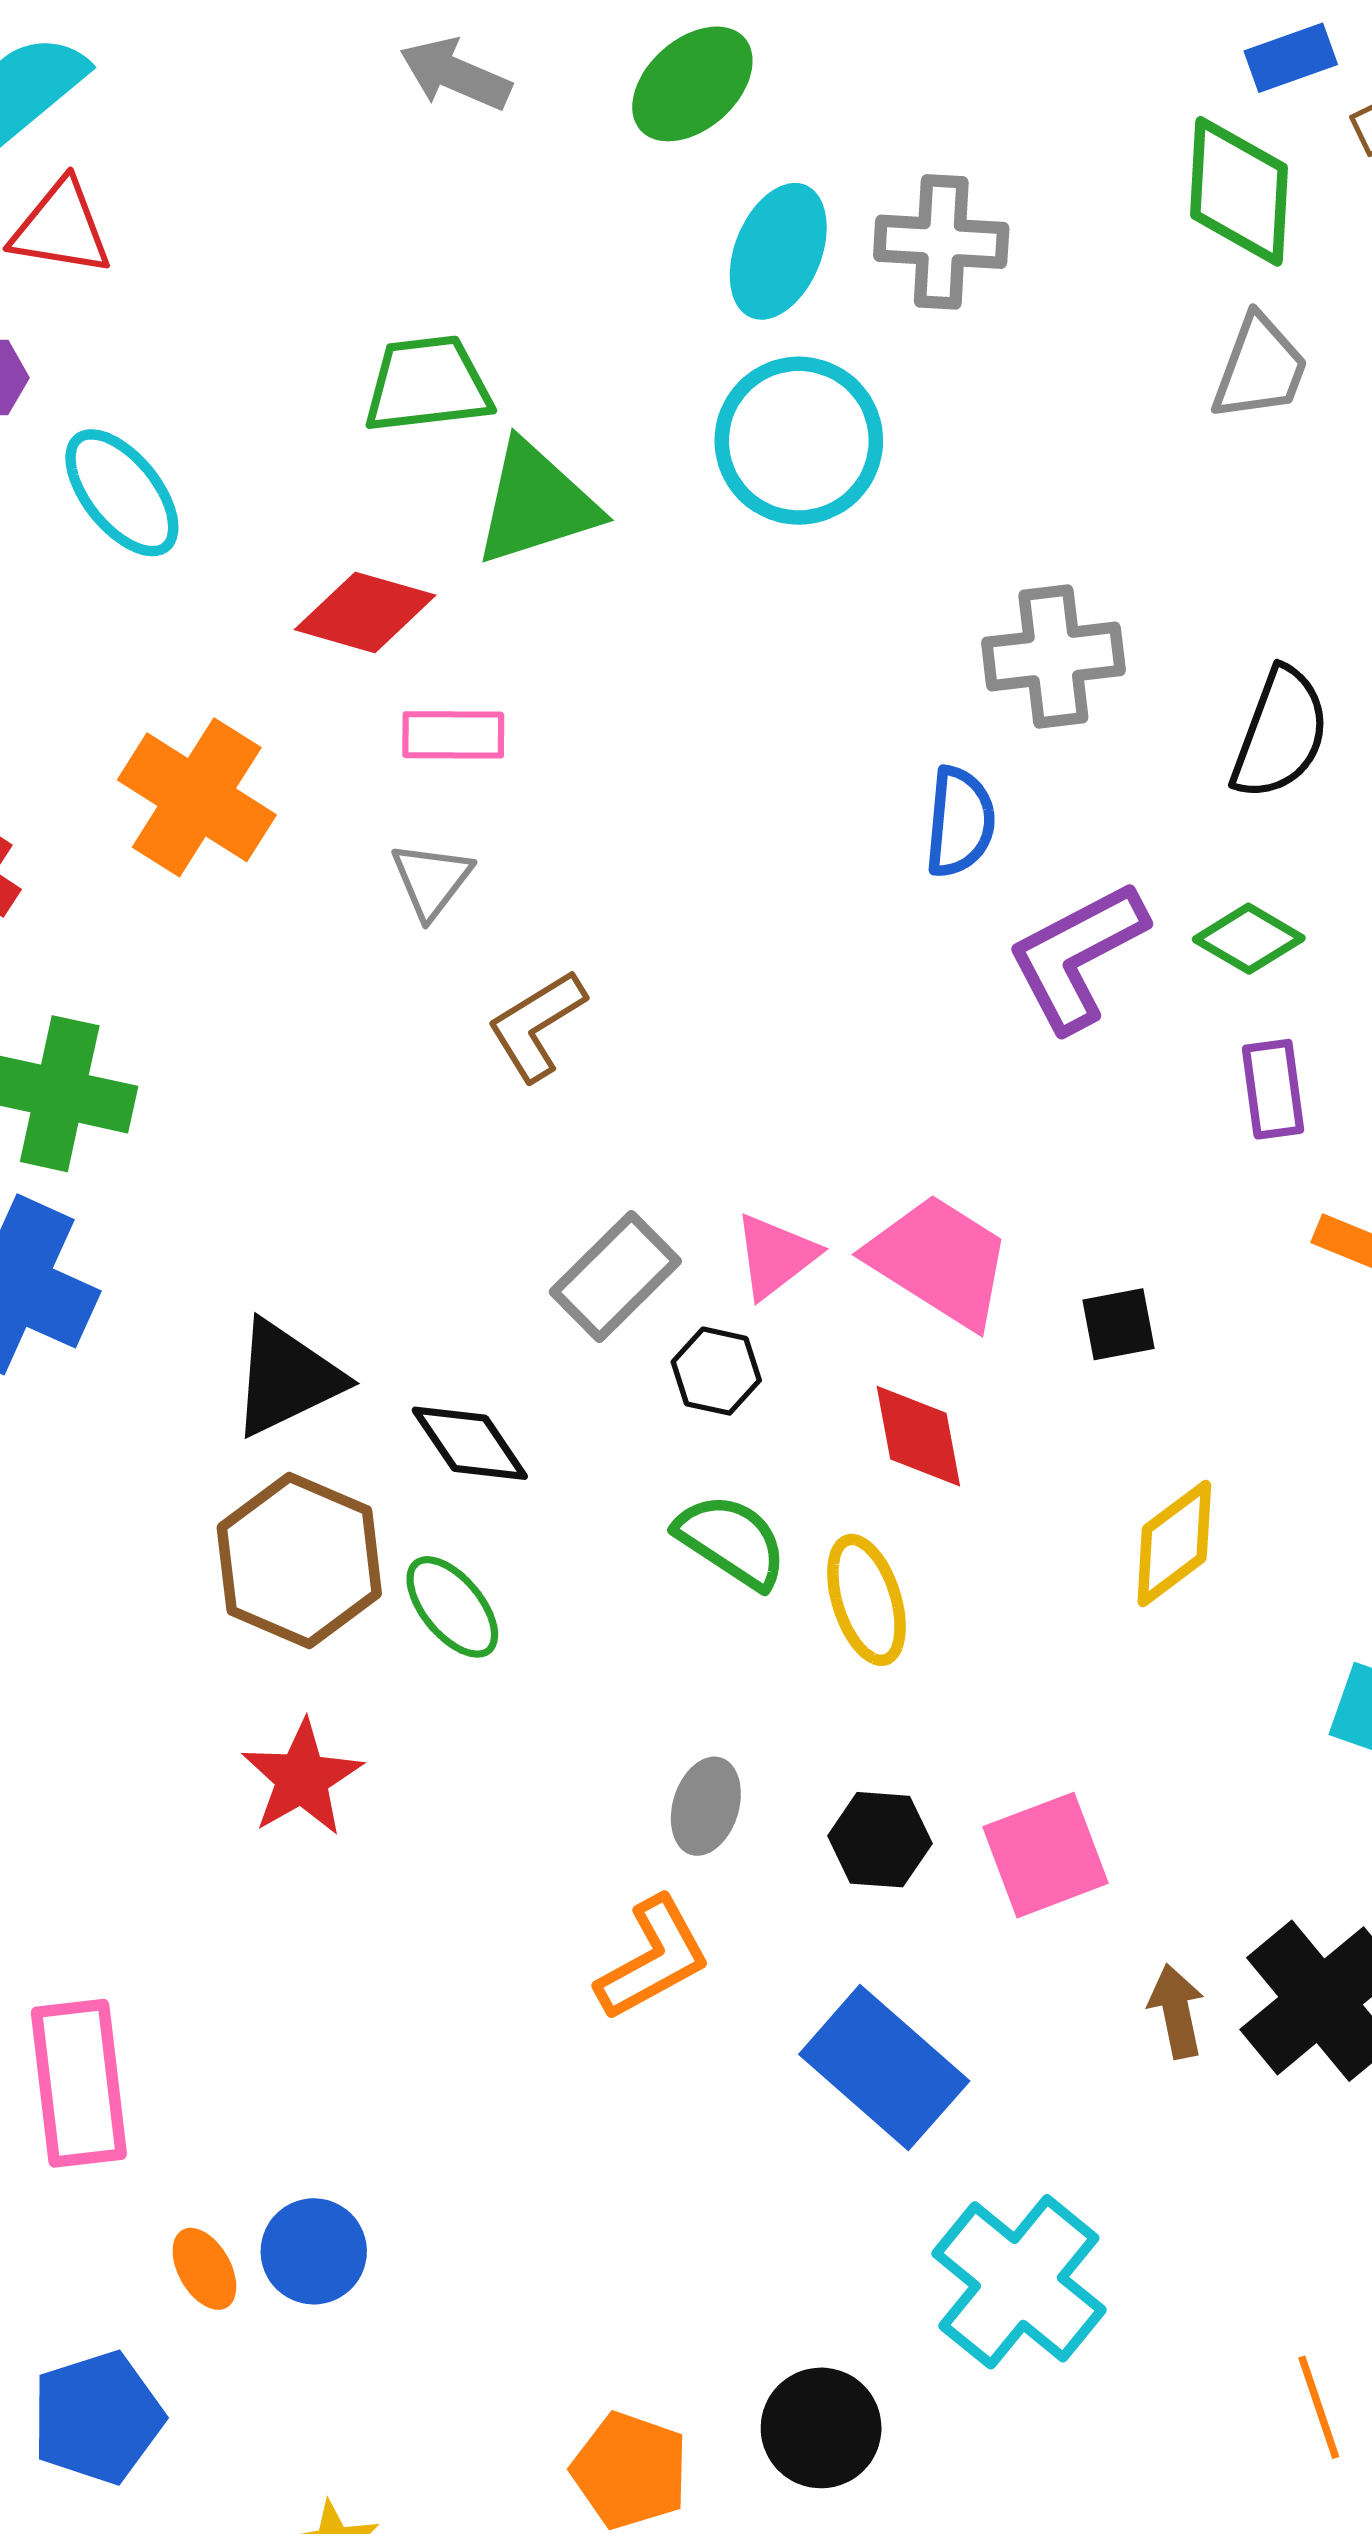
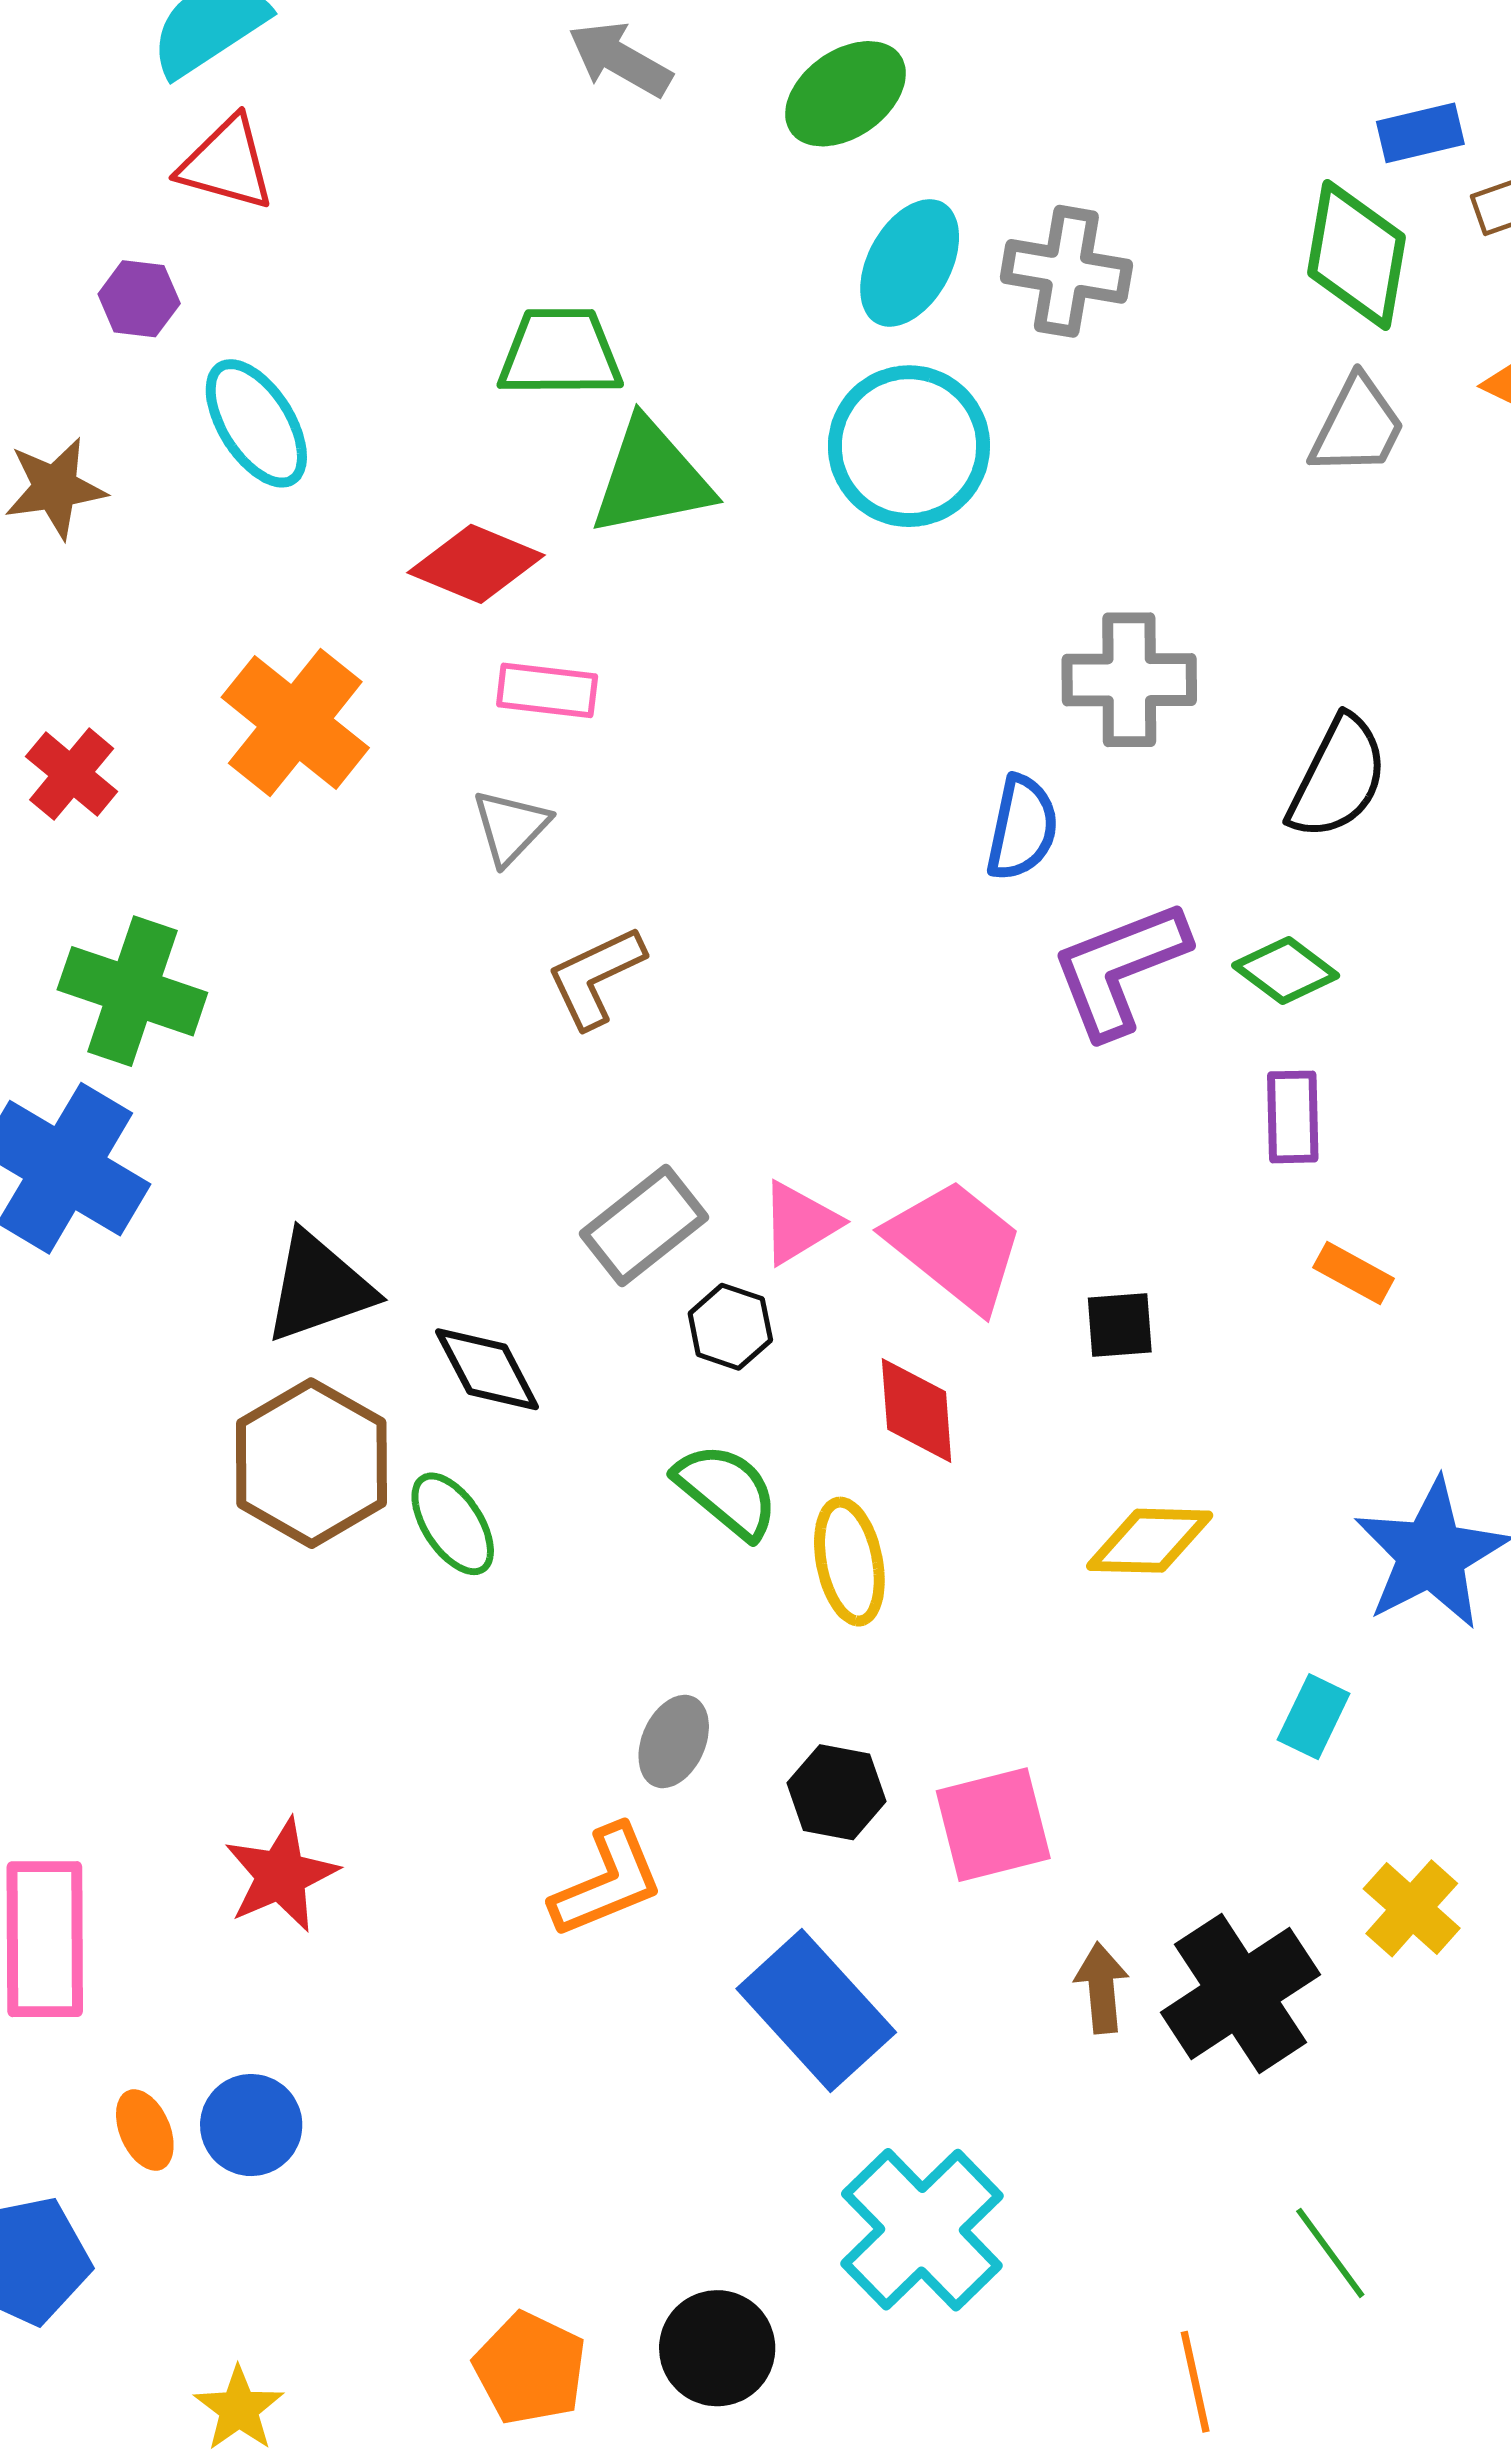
yellow diamond: (1174, 1544) -> (1150, 1541), turned 32
red star: (302, 1778) -> (281, 1875), moved

